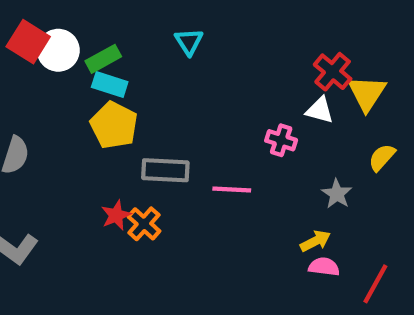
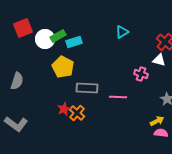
red square: (28, 42) -> (23, 28), turned 36
cyan triangle: (189, 42) -> (122, 32), moved, turned 32
white circle: (58, 50) -> (45, 39), moved
cyan rectangle: (110, 85) -> (74, 42), moved, turned -35

